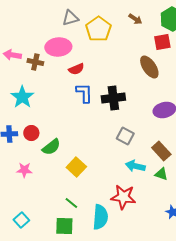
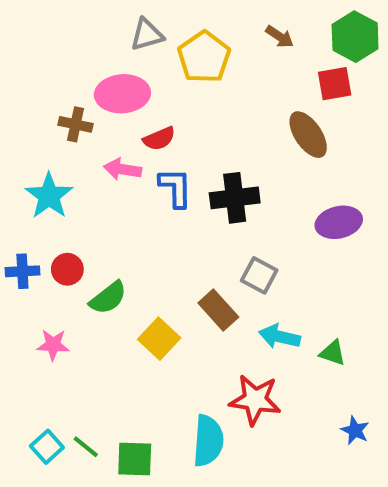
pink arrow: (12, 55) -> (122, 169), moved
brown rectangle: (161, 151) -> (218, 310), moved
green line: (71, 203) -> (86, 447), moved

